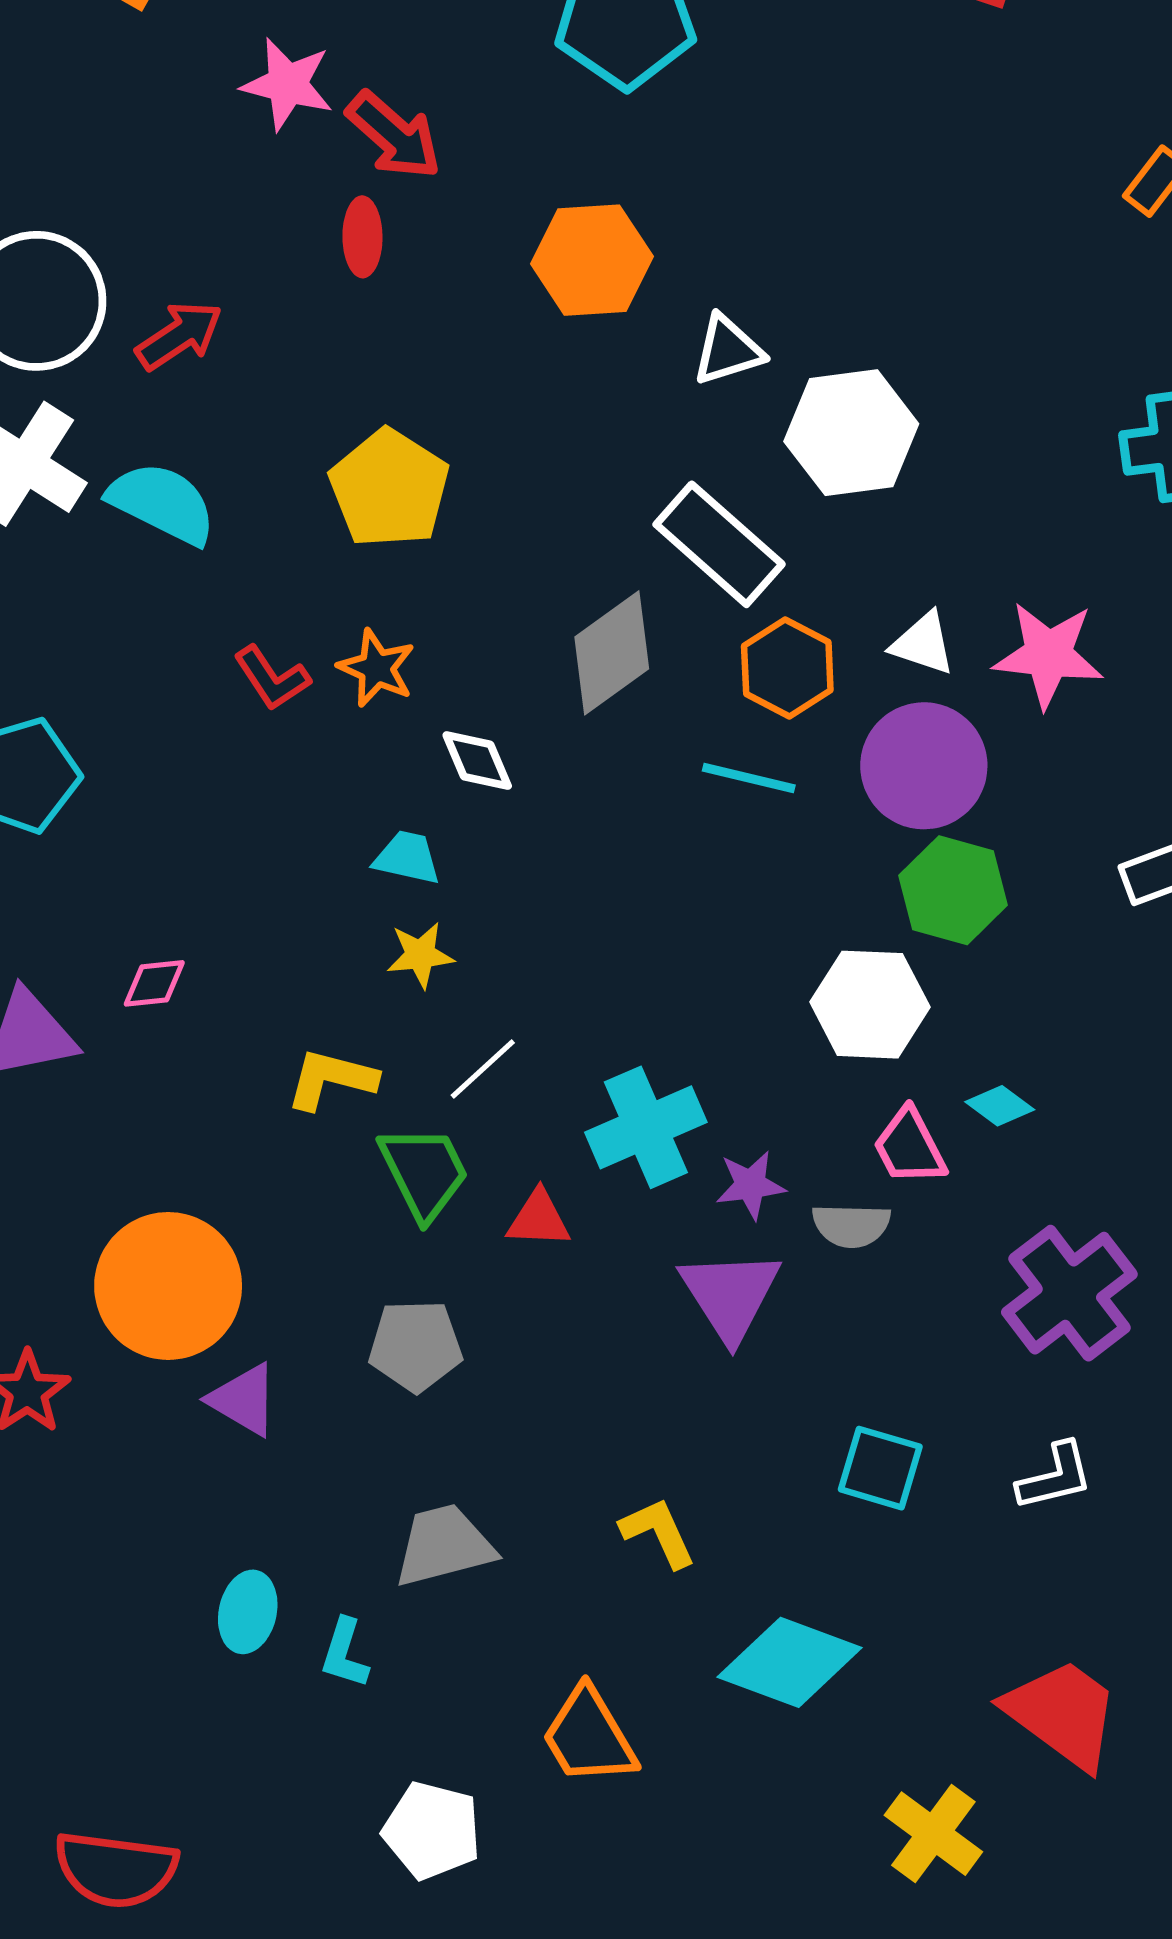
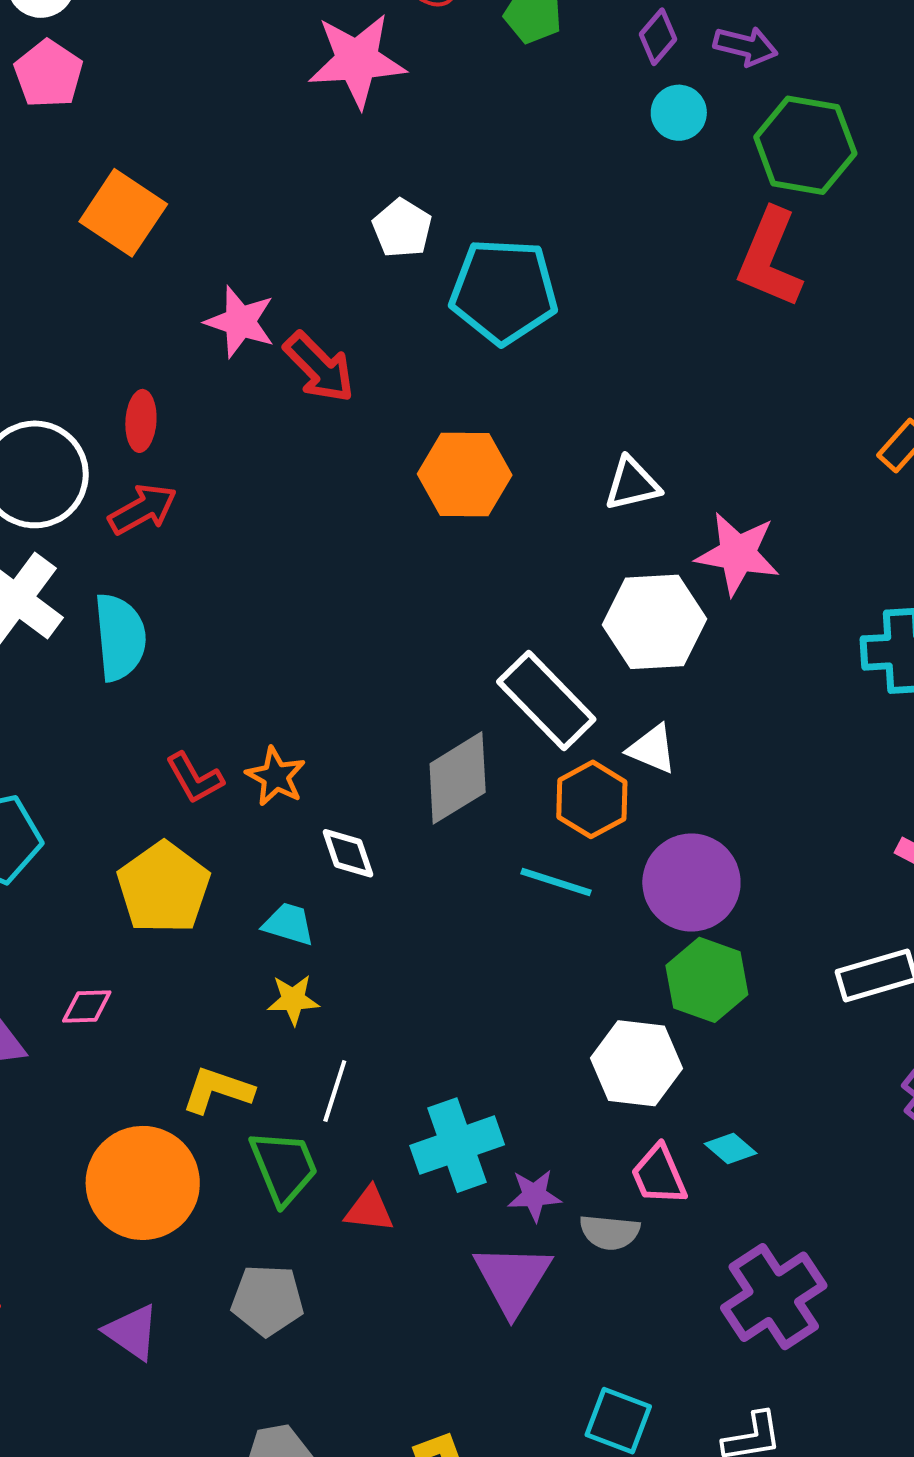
red ellipse: (362, 237) -> (141, 421), moved
white triangle: (728, 350) -> (632, 484), moved
yellow pentagon: (389, 489) -> (164, 888), moved
cyan semicircle: (162, 503) -> (120, 637), turned 54
white triangle: (923, 644) -> (652, 749), moved
pink star: (1048, 655) -> (738, 554), moved
white line: (483, 1069) -> (335, 1091), turned -34
orange circle: (168, 1286) -> (143, 1183), moved

